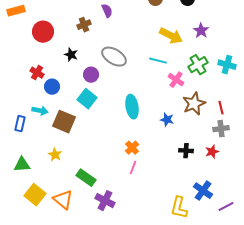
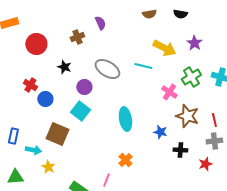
cyan line: (158, 61) -> (143, 66), moved
brown star: (194, 104) -> (187, 116), turned -30
cyan arrow: (40, 111) -> (33, 150), moved
black cross: (186, 151) -> (180, 150), moved
pink line: (133, 168) -> (106, 180), moved

